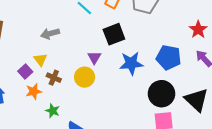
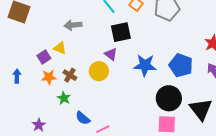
black square: (114, 34) -> (121, 32), moved
purple triangle: (94, 57) -> (111, 54), turned -32
yellow triangle: (40, 60) -> (60, 48), turned -40
brown cross: (54, 78) -> (70, 75), moved

